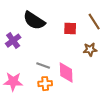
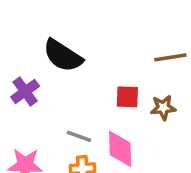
brown line: (94, 22) -> (170, 57), turned -66
red square: (70, 29) -> (127, 97), moved

